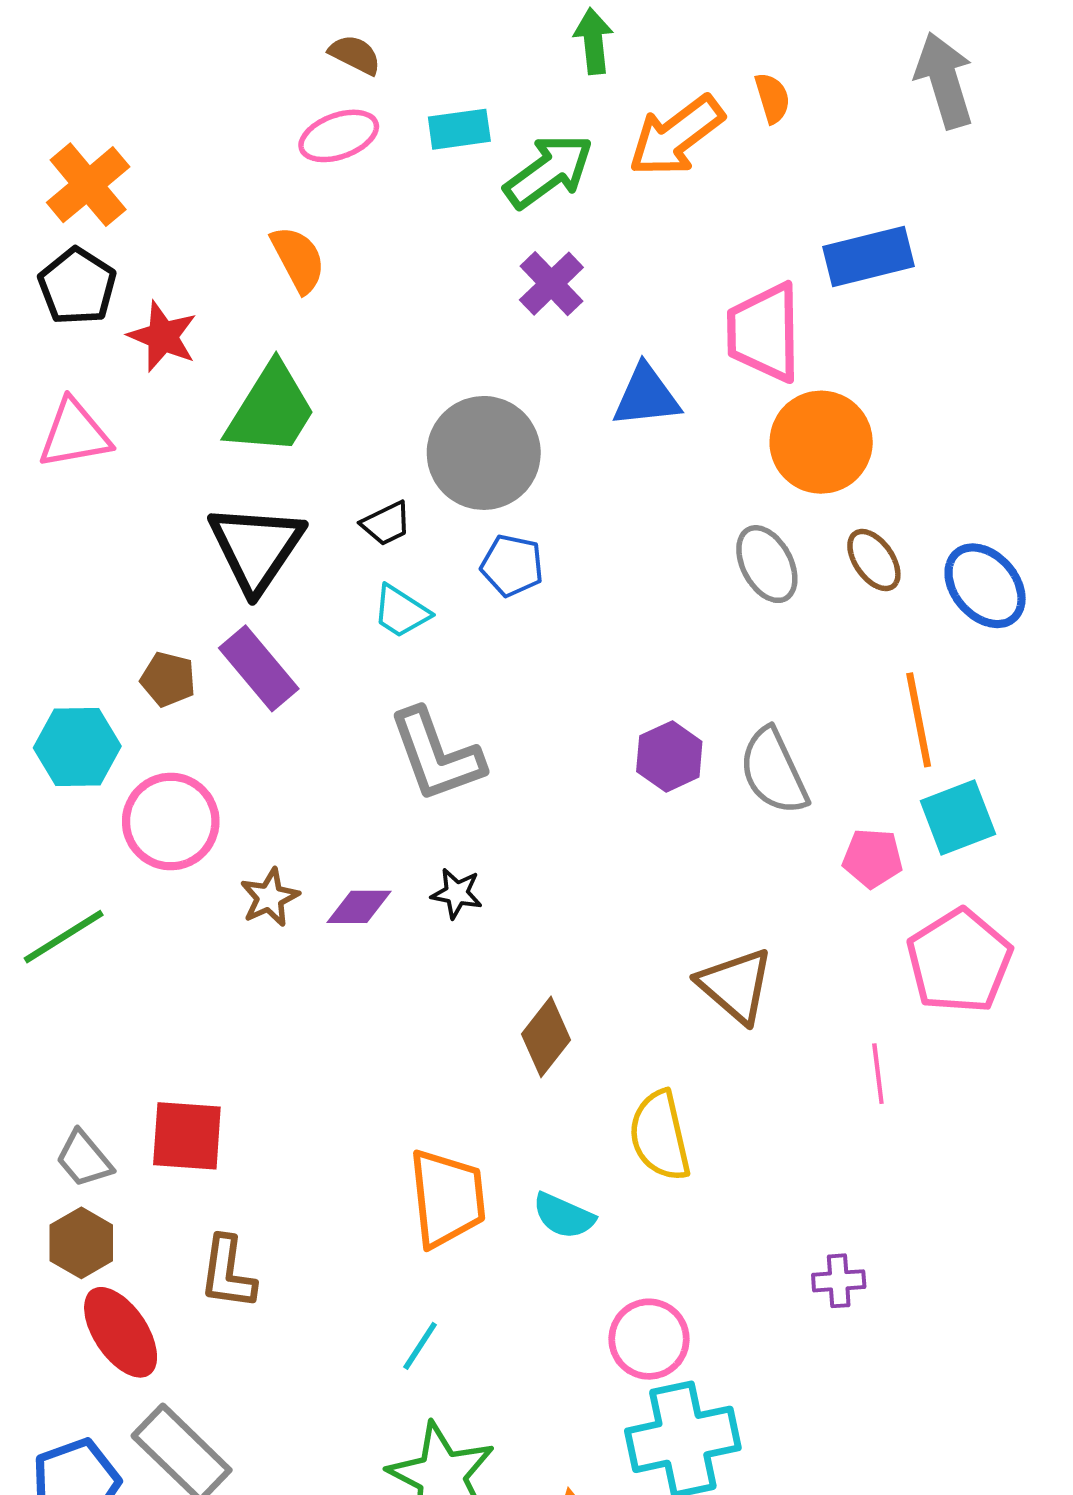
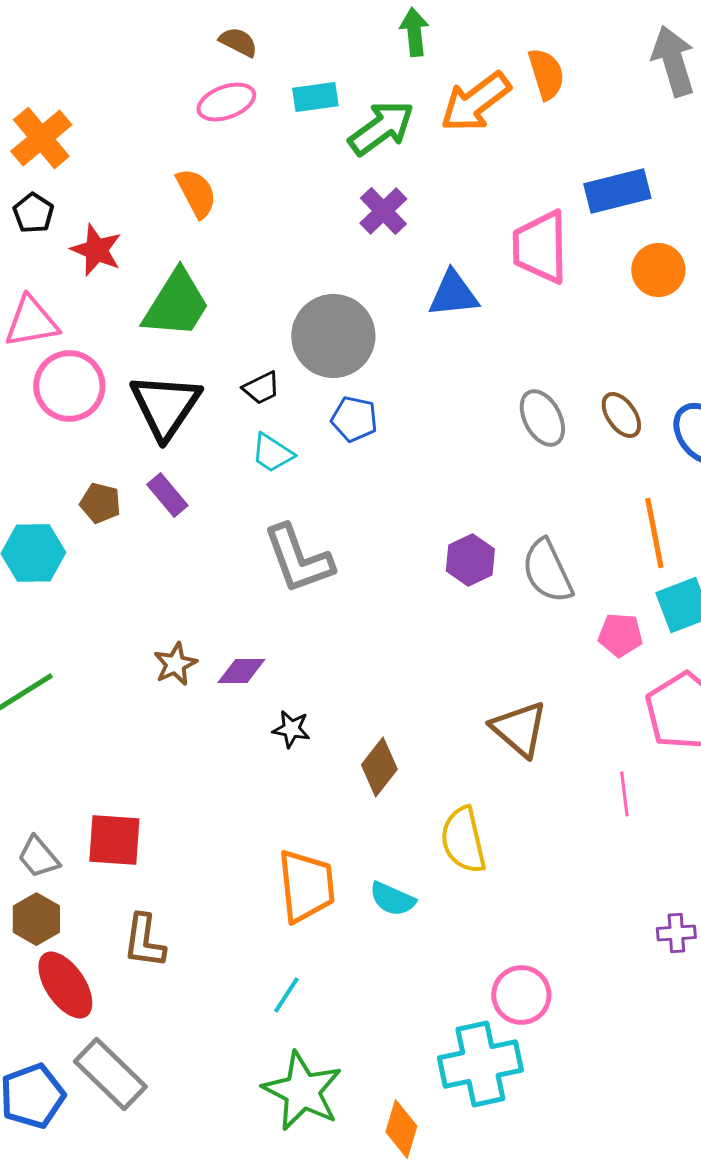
orange semicircle: (772, 98) -> (546, 74), size x1.4
black pentagon: (77, 286) -> (33, 213), size x0.7
orange circle: (821, 442) -> (658, 270), moved, size x0.7
purple rectangle: (259, 668) -> (167, 495), size x0.7
pink circle: (171, 822) -> (69, 386), moved
black star: (457, 893) -> (291, 729), moved
purple cross: (839, 1281) -> (676, 933), moved
pink circle: (649, 1339) -> (521, 995), moved

